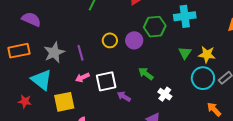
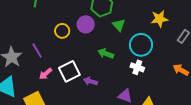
green triangle: (185, 53) -> (119, 25), moved
cyan circle: (203, 78) -> (141, 45), moved
white cross: (165, 94) -> (137, 67), moved

